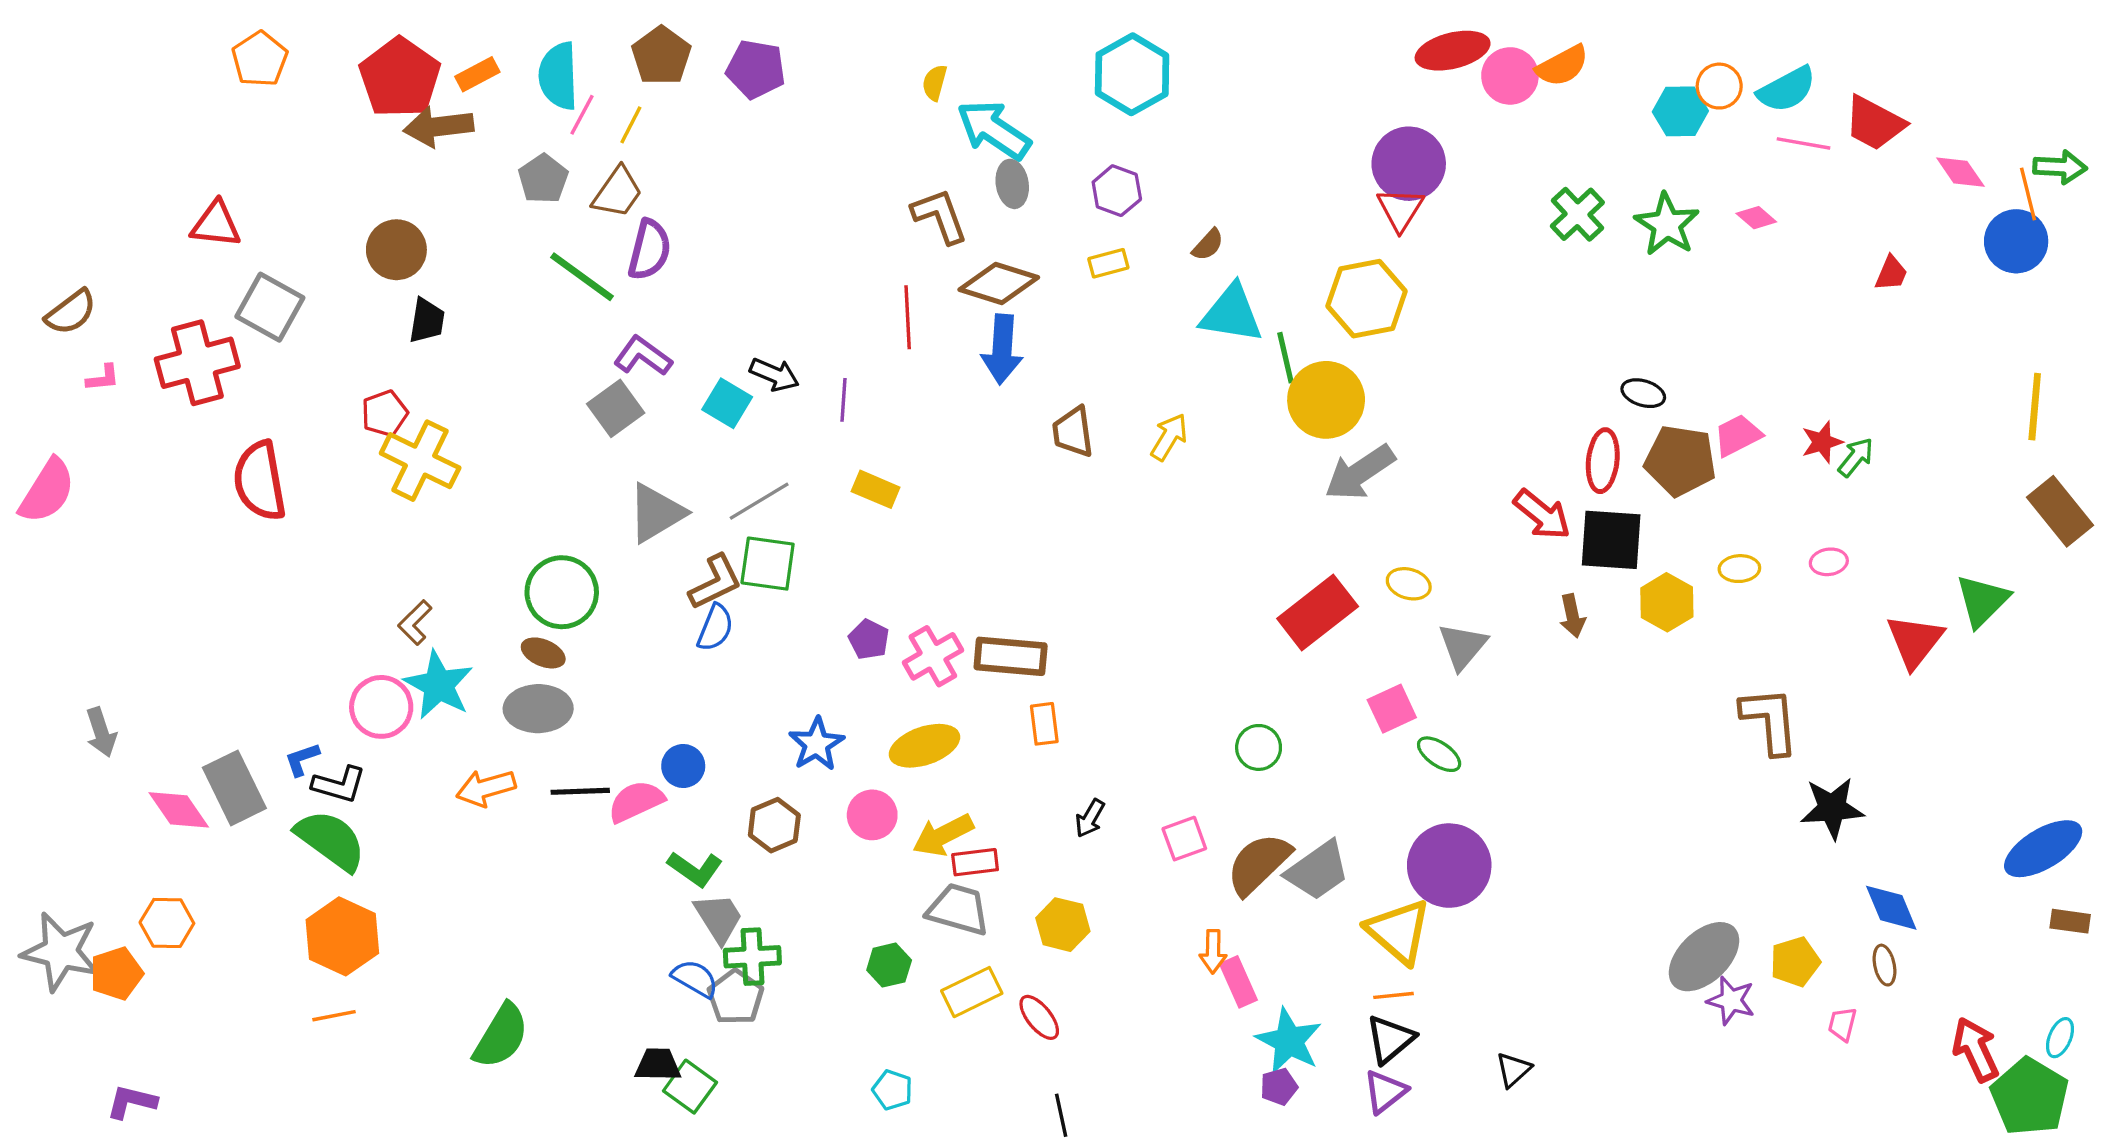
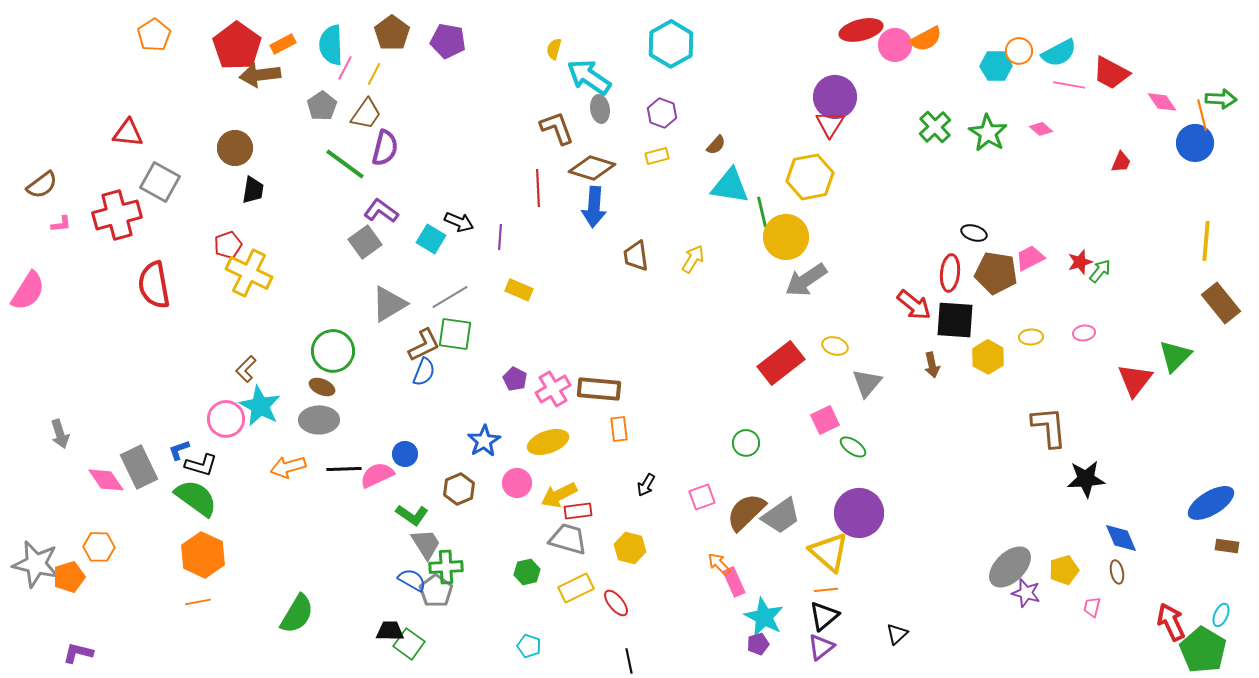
orange arrow: (1213, 952) -> (719, 564), turned 135

